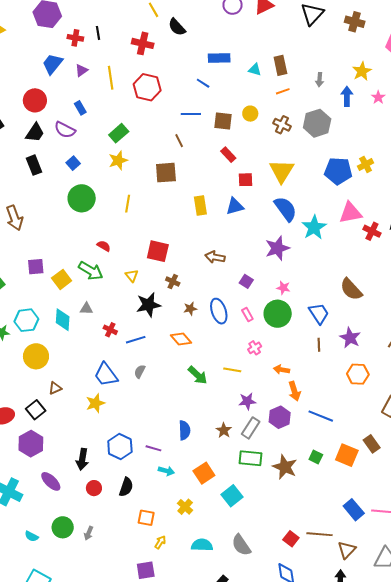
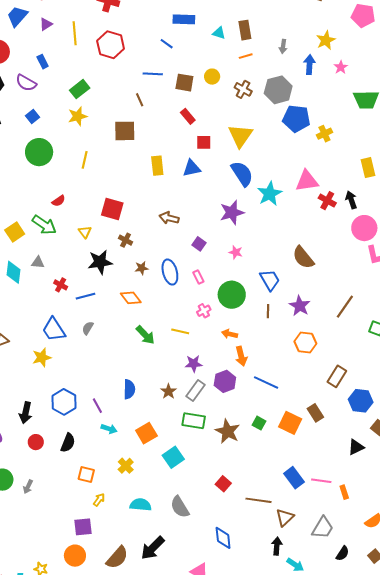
blue pentagon: (338, 171) -> (296, 119), moved
red semicircle: (104, 246) -> (59, 201), turned 112
green circle: (278, 314) -> (232, 295), moved
purple line: (153, 448) -> (97, 406), turned 42
red square: (291, 539) -> (223, 484), moved

